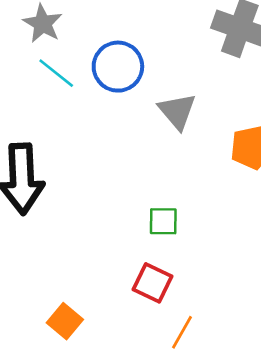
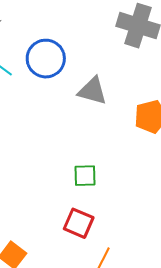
gray triangle: (177, 111) -> (92, 91), turned -32

